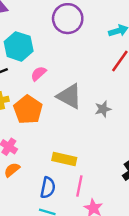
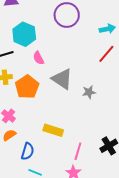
pink semicircle: (39, 74) -> (38, 58), turned -80
pink line: (79, 186) -> (78, 151), moved
blue semicircle: (48, 188) -> (28, 151), moved

